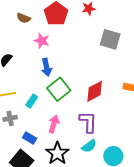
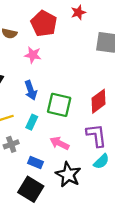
blue arrow: (47, 67) -> (31, 90), moved
green square: (59, 89) -> (59, 105), turned -30
pink arrow: (54, 124) -> (60, 143), turned -72

